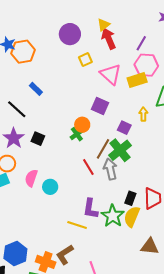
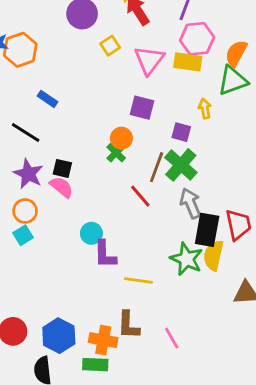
pink triangle: (111, 74) -> (149, 60), turned 35
yellow rectangle: (137, 80) -> (188, 62), turned 36
gray arrow: (110, 169) -> (191, 203), moved
pink semicircle: (31, 178) -> (61, 187), moved, turned 120
black rectangle: (130, 198) -> (207, 230), size x1.6
purple L-shape: (90, 209) -> (105, 254), moved
brown L-shape: (65, 255) -> (128, 325), turned -45

